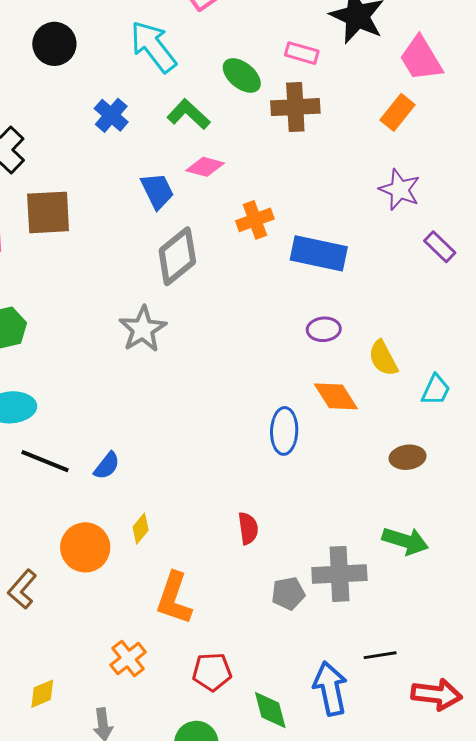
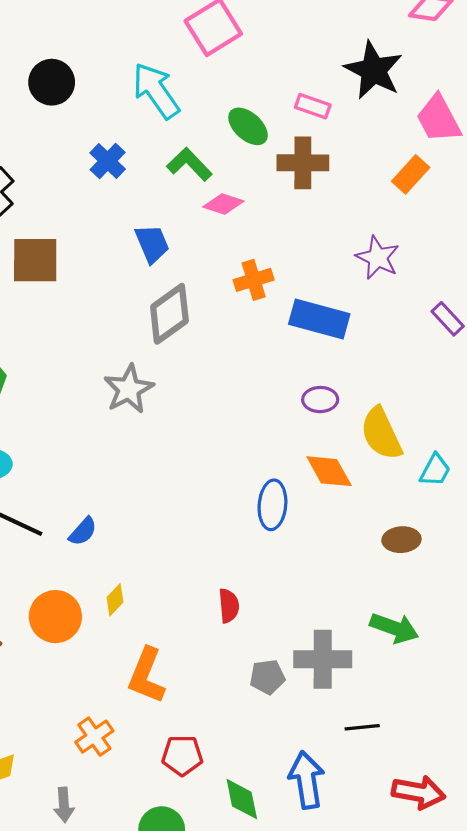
pink diamond: (205, 167) -> (223, 204), moved
purple star: (400, 190) -> (378, 258), moved
yellow semicircle: (383, 358) -> (381, 434), size x1.4
black line: (380, 655) -> (362, 727), moved

